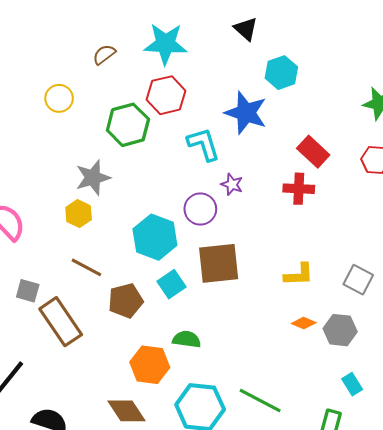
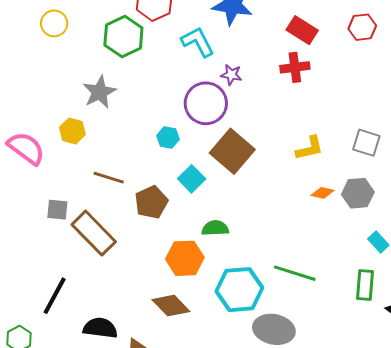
purple circle: (200, 209) -> (206, 103), size x1.4
yellow hexagon: (79, 214) -> (72, 131), moved
cyan hexagon: (155, 237) -> (168, 138), size x0.5
brown square: (219, 263) -> (232, 151), turned -33

